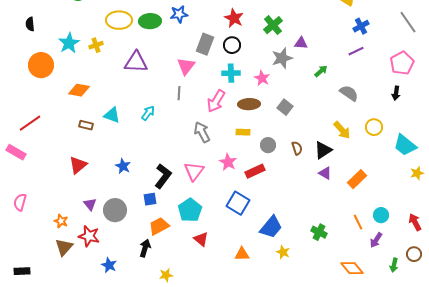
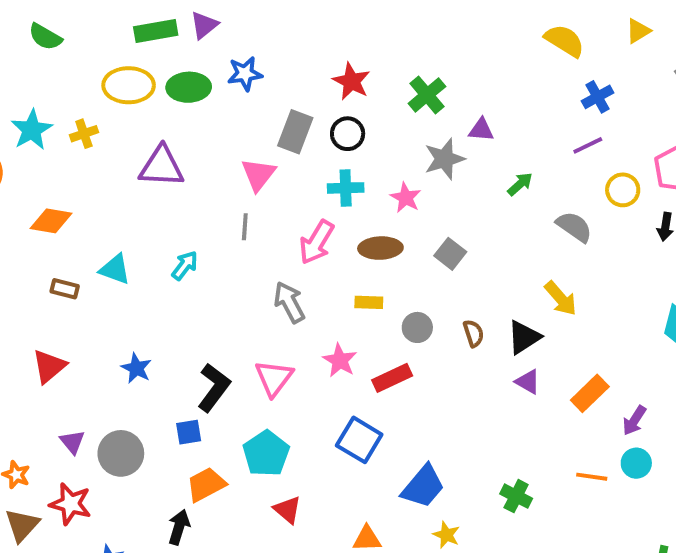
yellow circle: (374, 127) -> (623, 190), moved
orange line: (358, 222) -> (592, 477), turned -56
purple arrow: (376, 240) -> (634, 420), moved

